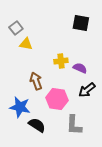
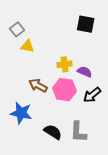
brown arrow: (36, 81) -> (38, 85), turned -42
pink hexagon: (57, 99) -> (64, 90), moved
black semicircle: (37, 125) -> (53, 132), moved

